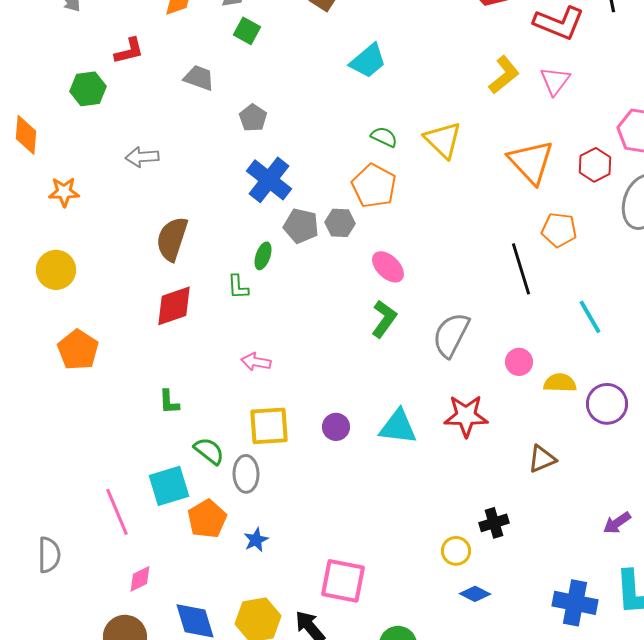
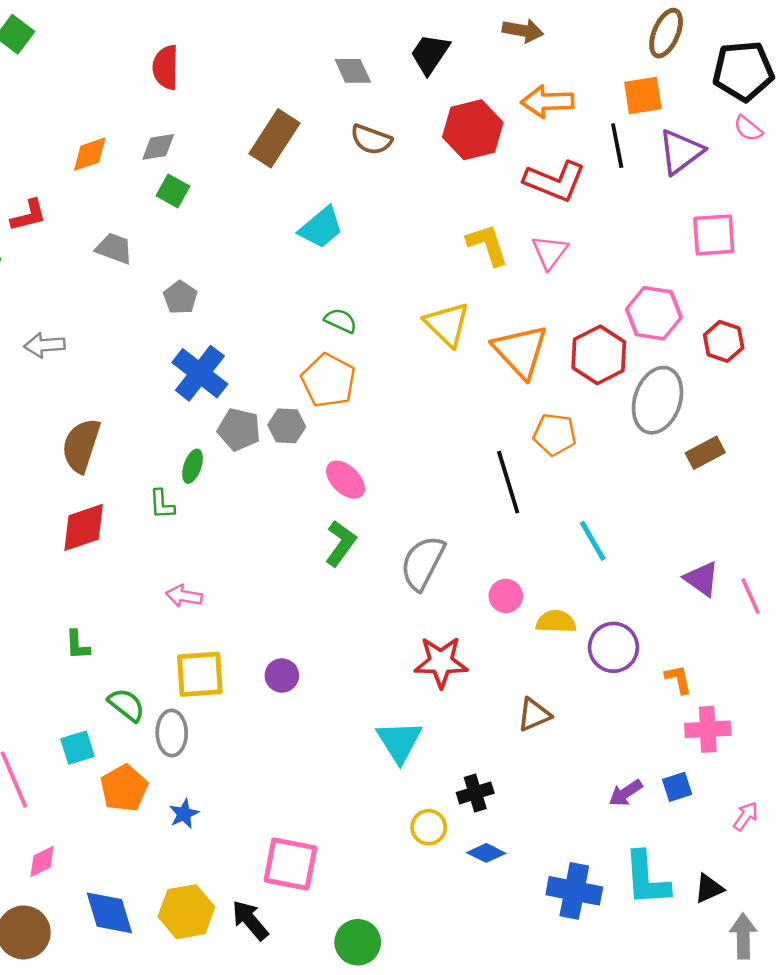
yellow L-shape: (504, 75) -> (487, 245), turned -69
yellow triangle: (443, 140) -> (447, 324), moved
red hexagon: (595, 165) -> (599, 355), size x1.4
cyan triangle: (398, 427) -> (399, 742), moved, turned 51
cyan square: (169, 486) -> (77, 748), size x0.7
blue diamond: (475, 594) -> (486, 853), moved

